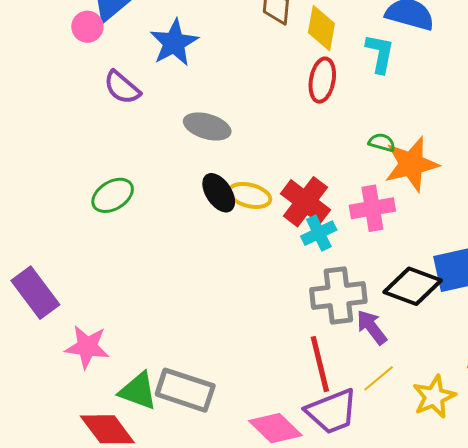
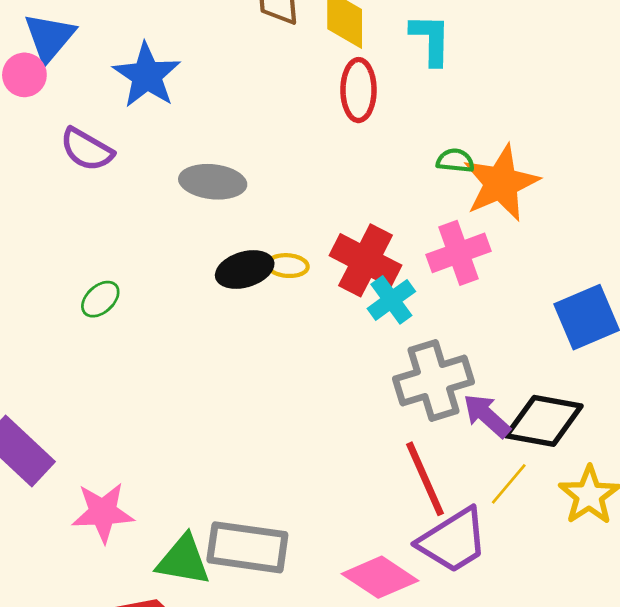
black ellipse: (219, 193) -> (245, 270), turned -63
green ellipse: (113, 195) -> (100, 299), size x0.7
yellow ellipse: (250, 195) -> (288, 266), size x0.7
black diamond: (413, 286) -> (544, 421), moved

